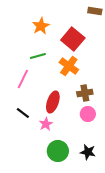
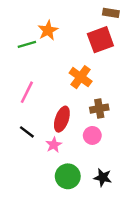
red square: (73, 39) -> (100, 40), moved, turned 30
green line: (38, 56) -> (27, 44), moved
pink circle: (88, 114) -> (92, 135), moved

